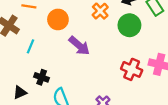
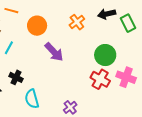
green circle: (129, 25) -> (105, 55), moved

